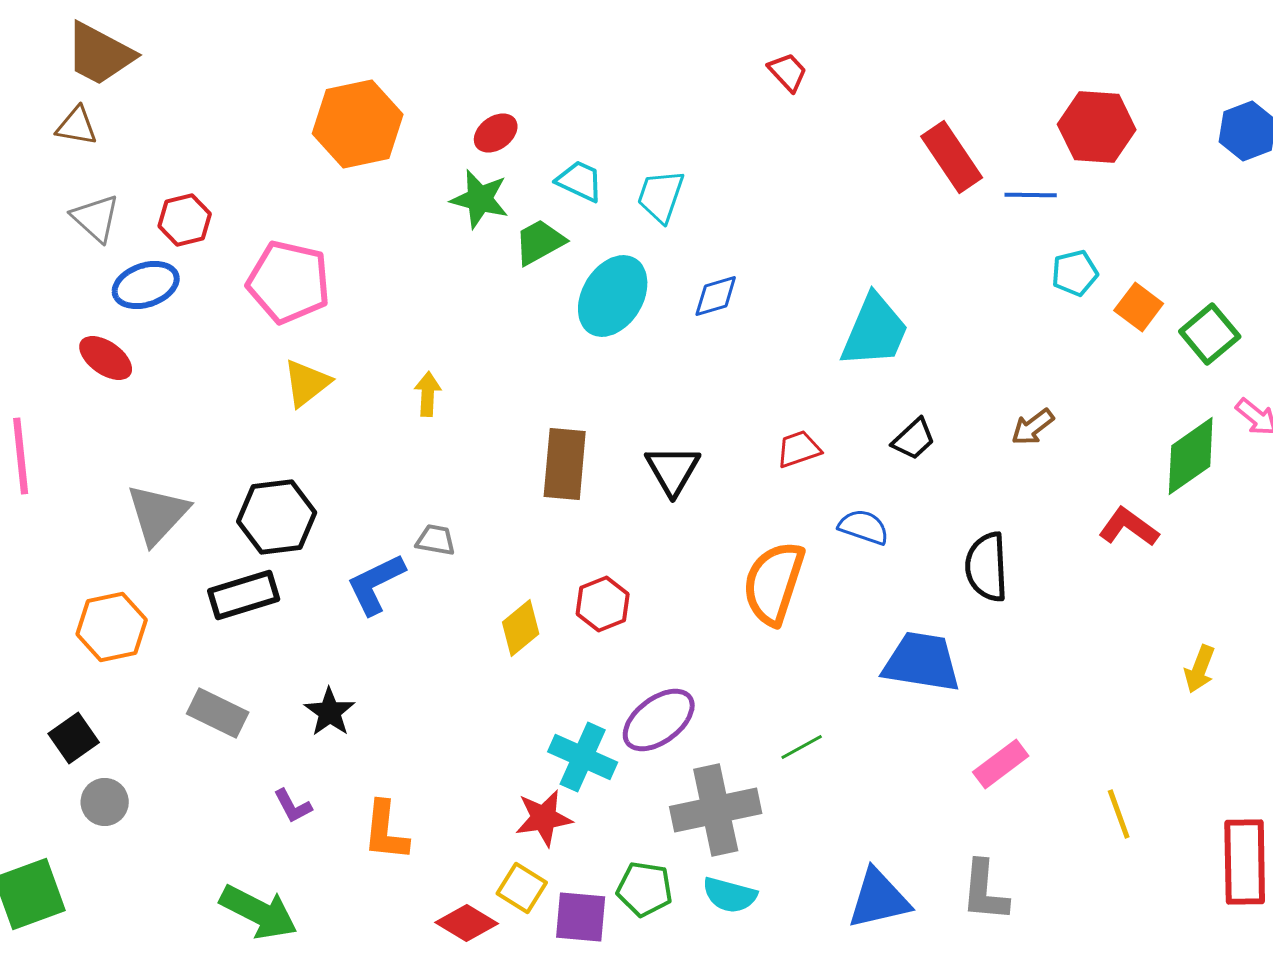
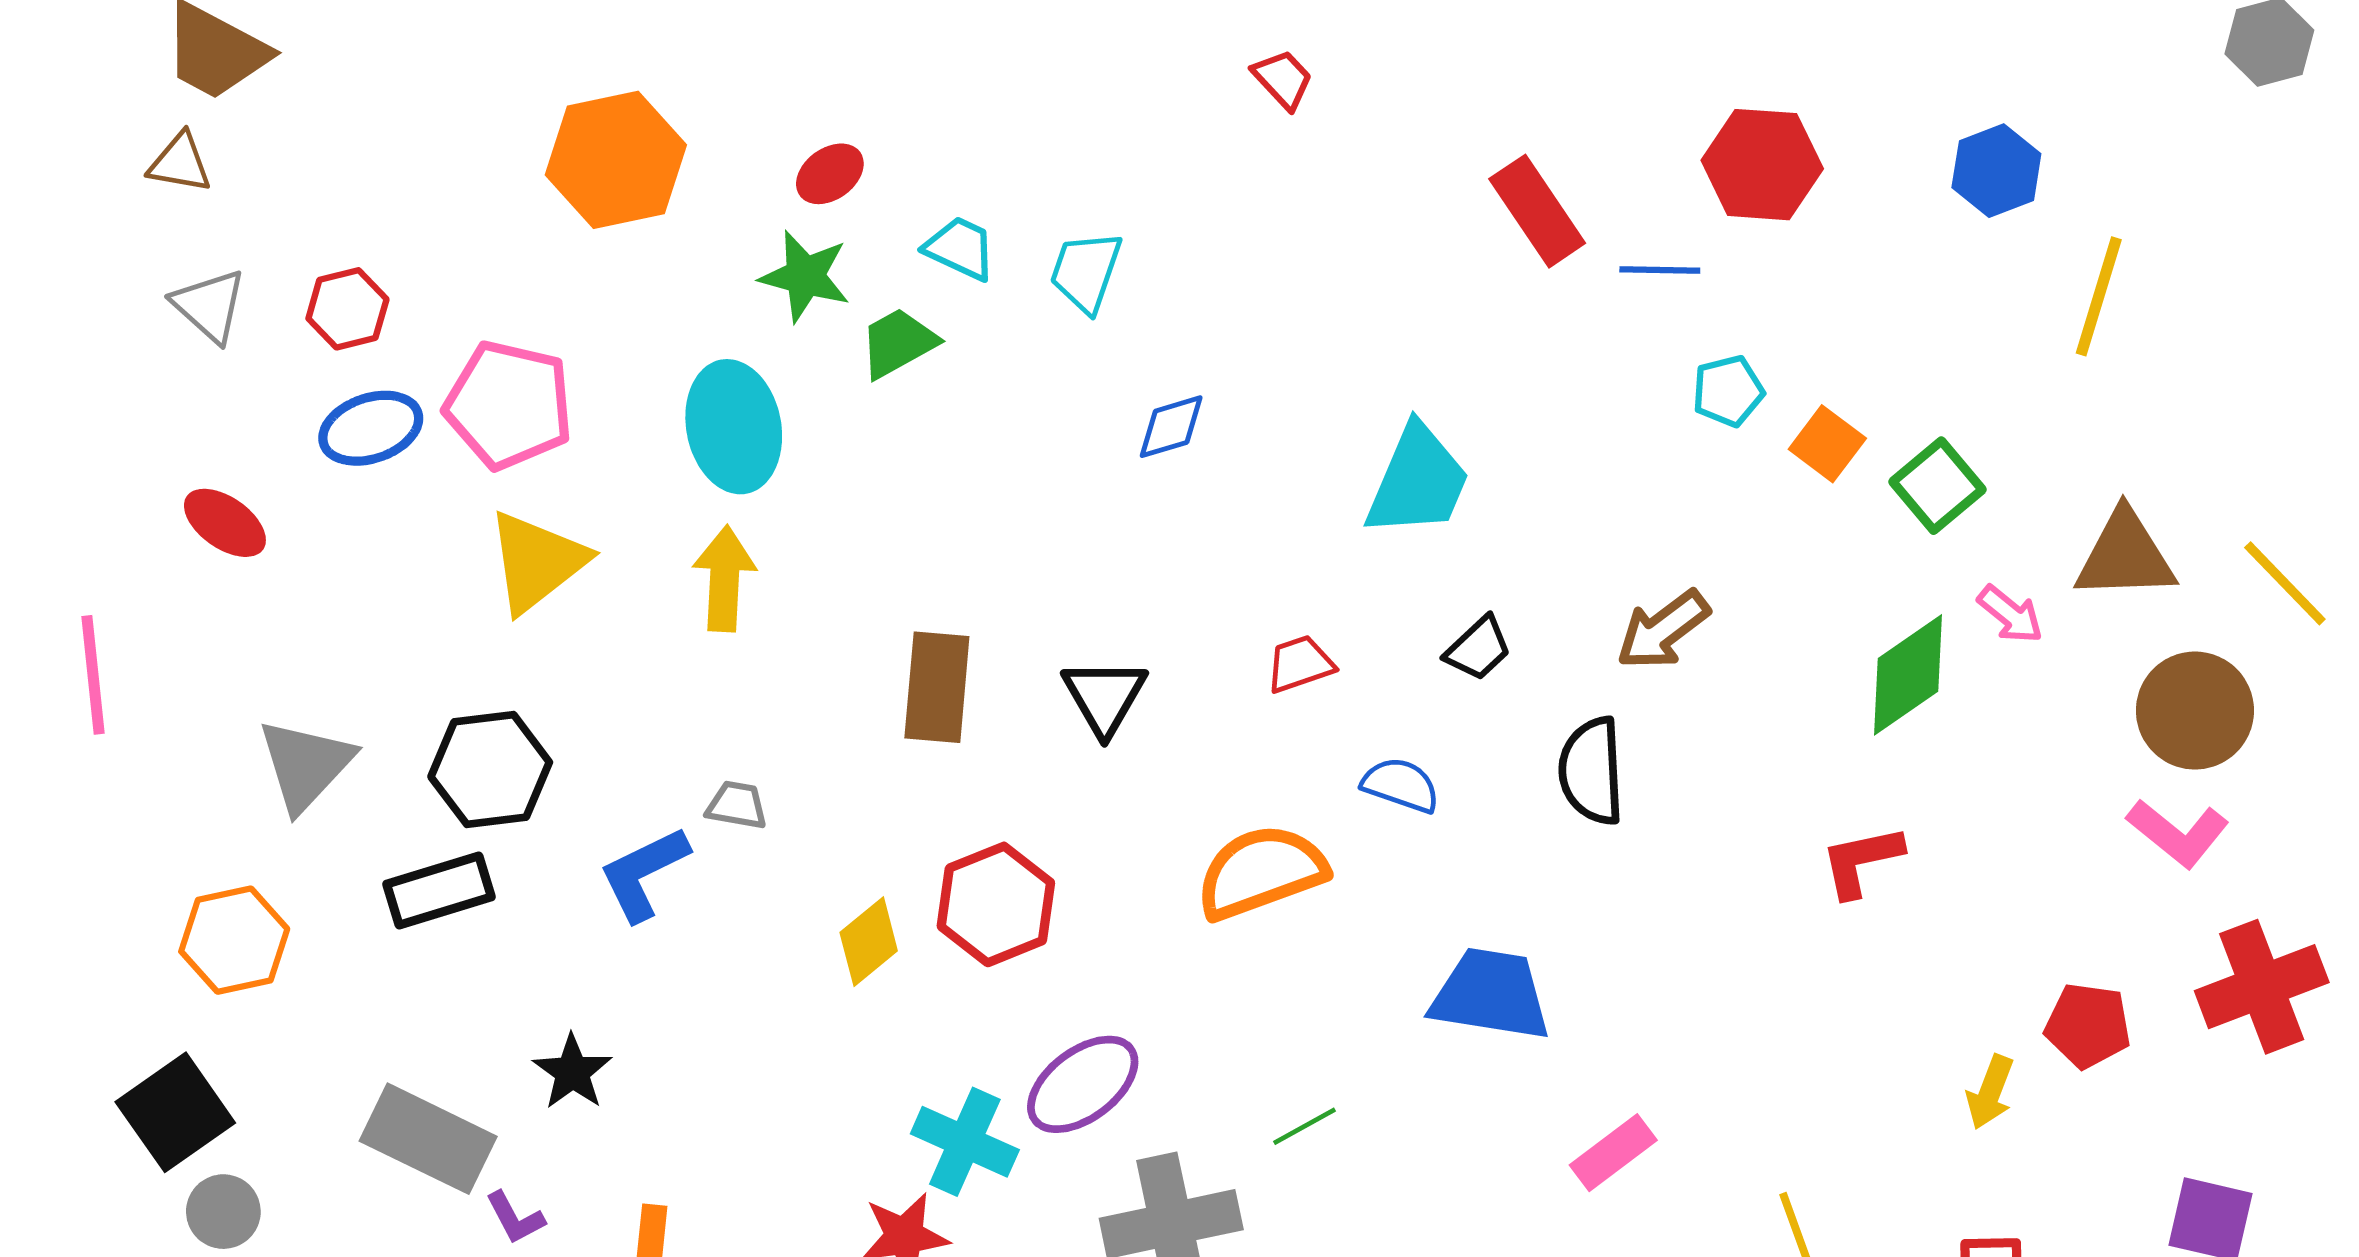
blue ellipse: (146, 285) -> (371, 428), moved
cyan ellipse: (613, 296) -> (734, 427), moved, turned -42
yellow triangle: (307, 383) -> (537, 562), size x1.4
yellow arrow: (428, 394) -> (724, 579), size x1.5
brown arrow: (1033, 427) -> (1663, 630), size x1.4
red L-shape: (1129, 527) -> (1861, 861), moved, turned -48
black semicircle: (987, 567) -> (1592, 771), moved
orange semicircle: (774, 583) -> (1261, 872), turned 52
red hexagon: (603, 604) -> (996, 904), size x1.4
yellow arrow: (1200, 669) -> (1990, 1092), moved
gray rectangle: (218, 713) -> (428, 1139), moved, size x1.4
black square: (74, 738) -> (175, 1112), size x1.5

